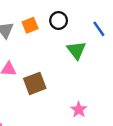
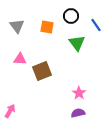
black circle: (59, 21) -> (71, 16), moved
orange square: (30, 25) -> (47, 27), moved, turned 32

